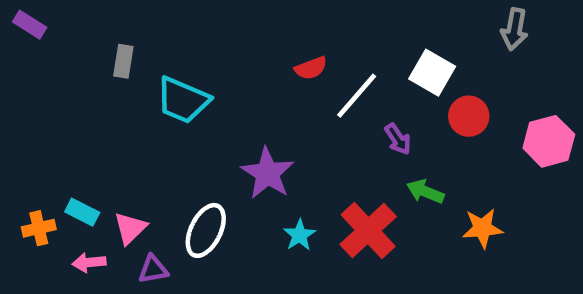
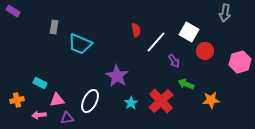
red semicircle: (311, 68) -> (136, 30), turned -80
cyan rectangle: (82, 212) -> (40, 83), moved
pink triangle: (130, 228) -> (57, 100), turned 35

